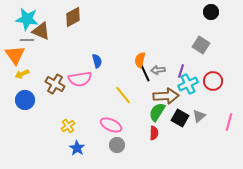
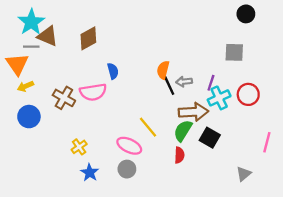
brown diamond: (73, 17) -> (88, 38), moved
cyan star: (27, 19) -> (31, 22), turned 30
gray square: (201, 45) -> (234, 52), turned -30
yellow line: (123, 95) -> (148, 127), moved
gray triangle: (199, 116) -> (244, 174), moved
gray circle: (117, 145) -> (127, 169), moved

